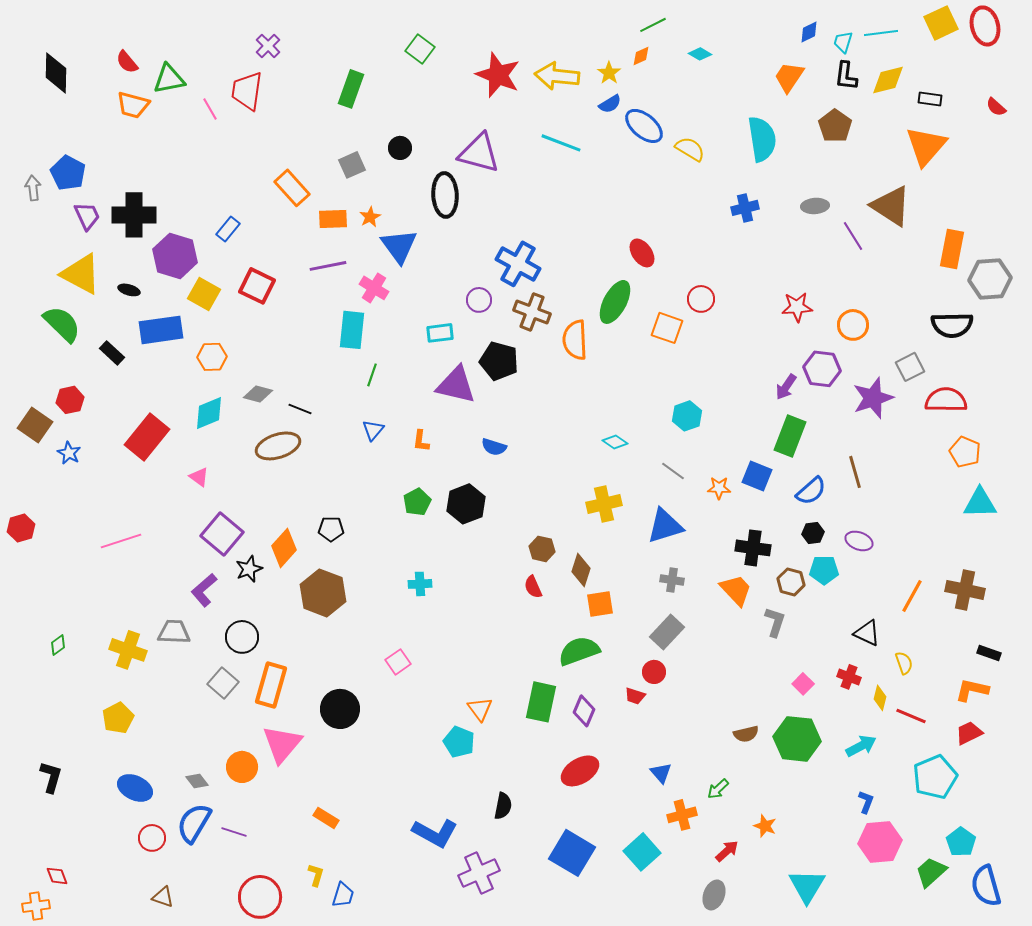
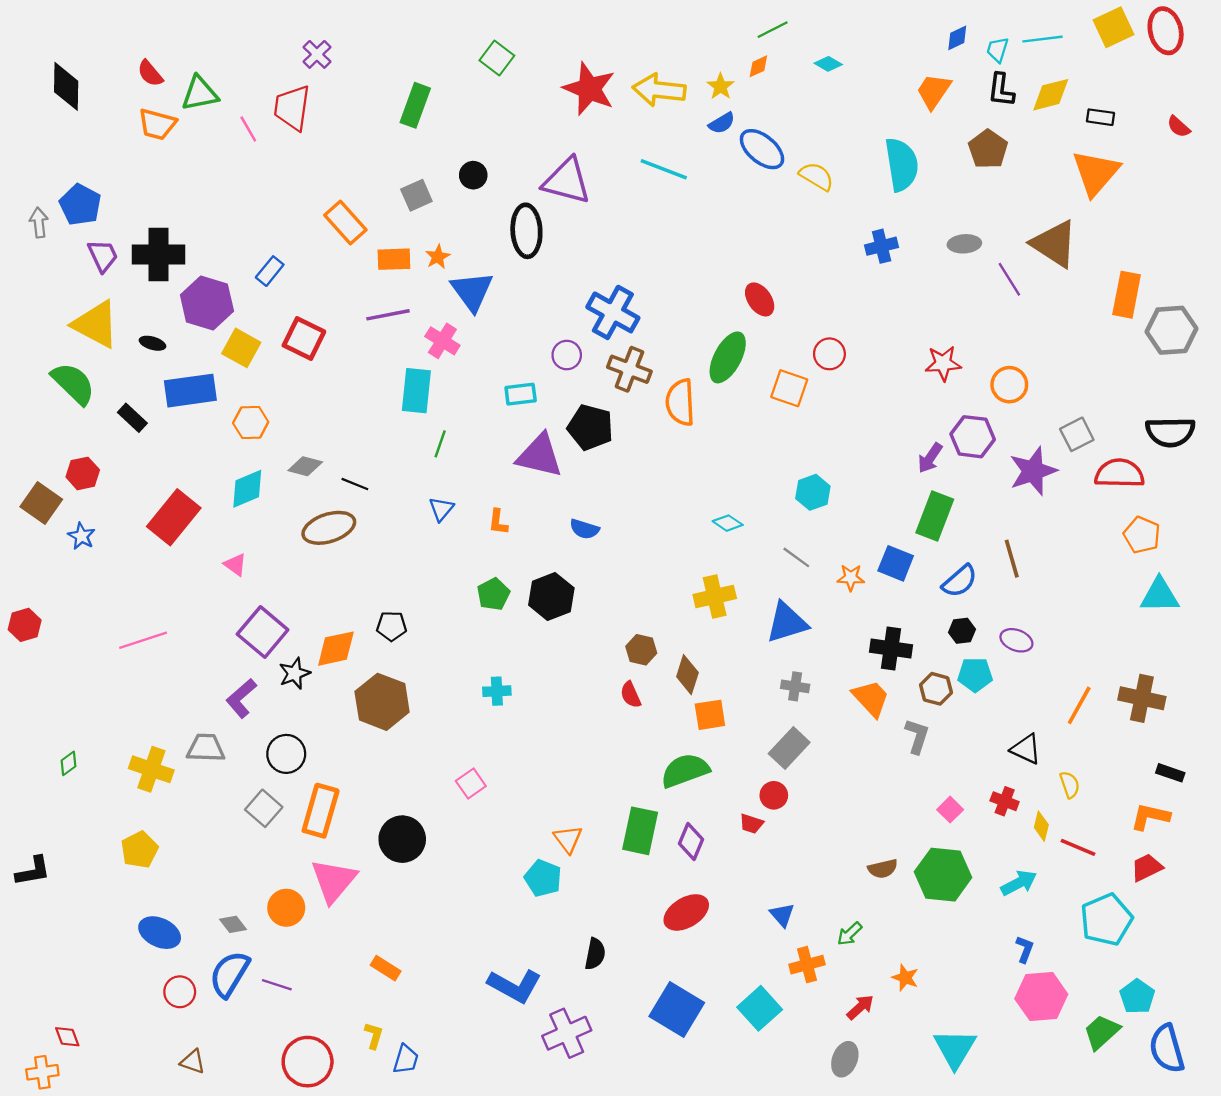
black semicircle: (952, 325) -> (1170, 432), moved
orange diamond: (284, 548) -> (336, 649), turned 36
black L-shape: (51, 777) -> (33, 871), moved, turned 64

